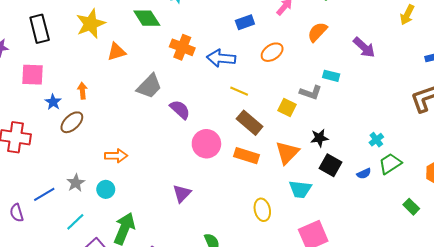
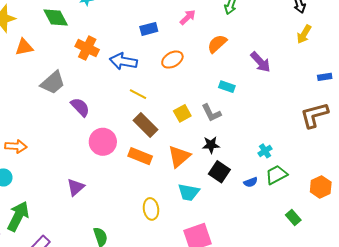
gray L-shape: (311, 93) -> (211, 113), moved, turned 40
yellow square: (287, 107) -> (182, 113), turned 30

